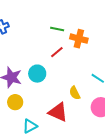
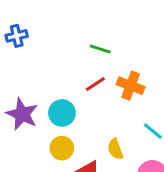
orange cross: (79, 39) -> (131, 86), moved
yellow circle: (15, 102) -> (62, 148), moved

